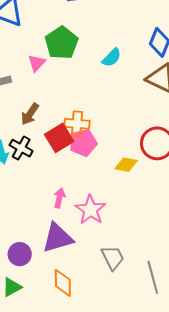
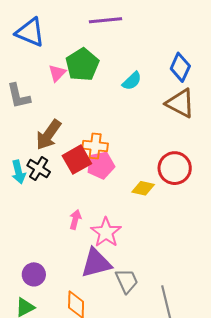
pink triangle: (37, 63) -> (57, 73), moved
brown arrow: (30, 114) -> (48, 135), size x1.4
purple triangle: (58, 238) -> (96, 263), moved

